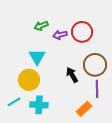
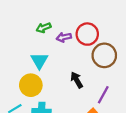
brown circle: (95, 65) -> (104, 55), moved
purple line: (97, 89) -> (103, 95), turned 30

